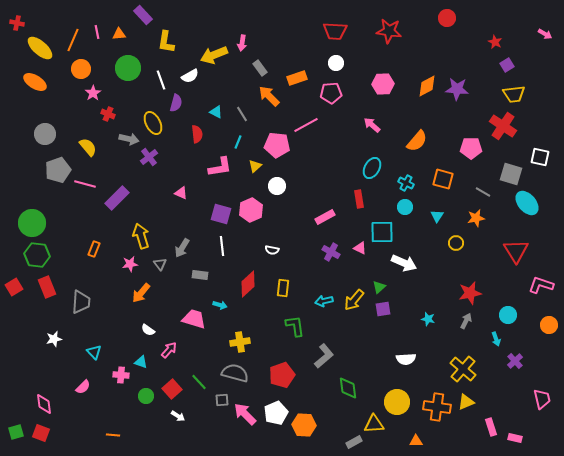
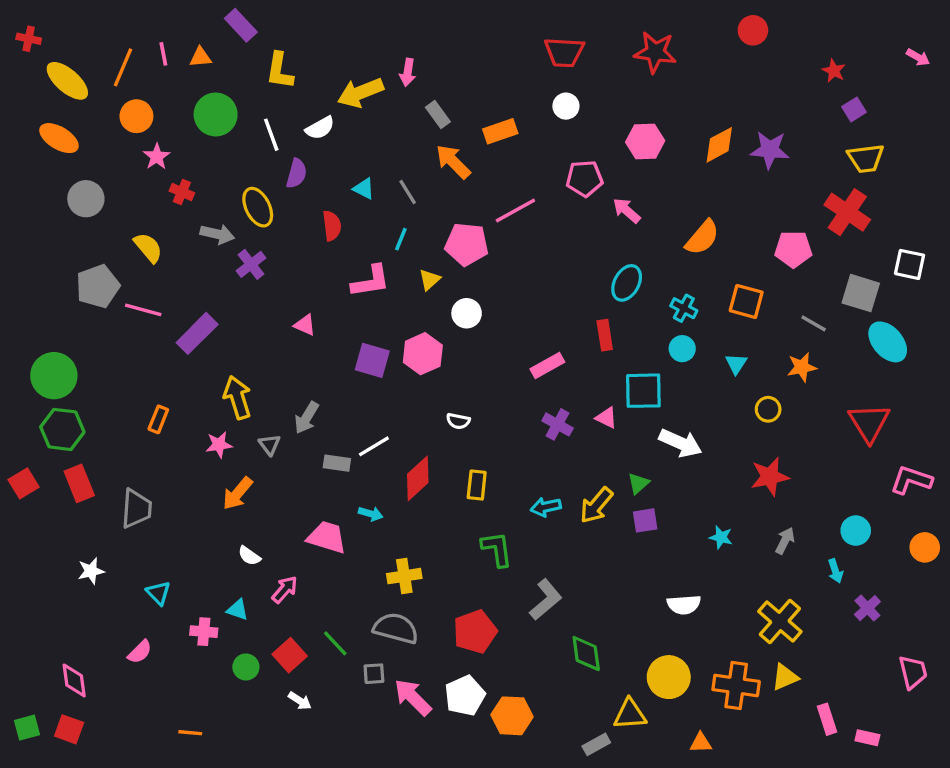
pink pentagon: (331, 93) -> (584, 179), moved
gray circle: (45, 134) -> (86, 199), moved
white line: (222, 246) -> (374, 446), moved, turned 66
red star: (470, 293) -> (770, 477), moved

